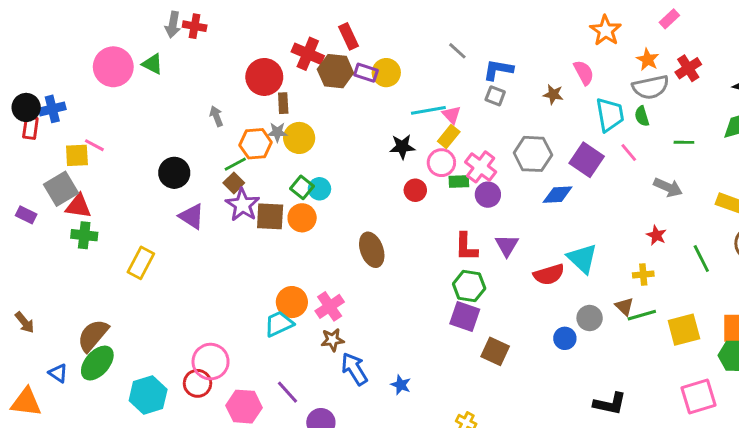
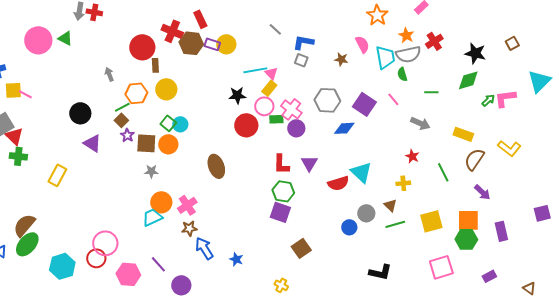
cyan trapezoid: (610, 115) -> (385, 57), moved
gray star: (277, 132) -> (151, 171), moved
yellow square: (77, 155) -> (13, 90), moved
red circle: (415, 190) -> (246, 125), size x1.5
purple star: (242, 205) -> (127, 135), size x0.6
red triangle: (78, 206) -> (14, 136), turned 36
green line: (642, 315) -> (395, 224), moved
brown square: (495, 351) -> (301, 248), moved, turned 30

